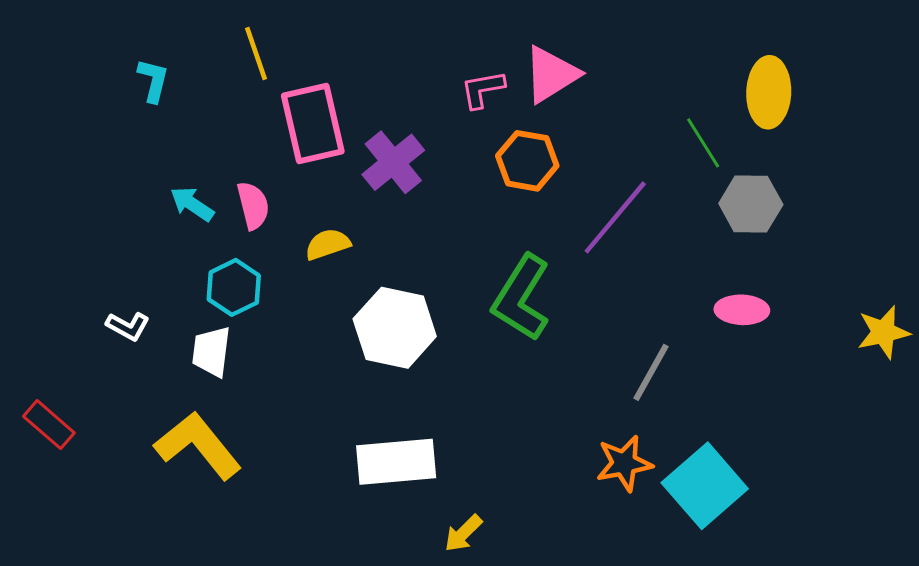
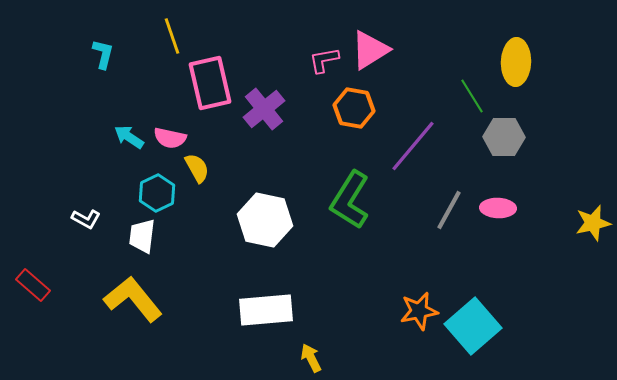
pink semicircle: (253, 206) -> (170, 138), turned 116
yellow semicircle: (328, 244) -> (197, 168), moved, turned 80
gray line: (651, 372) -> (449, 210), moved
yellow arrow: (463, 533) -> (311, 358), turned 108

